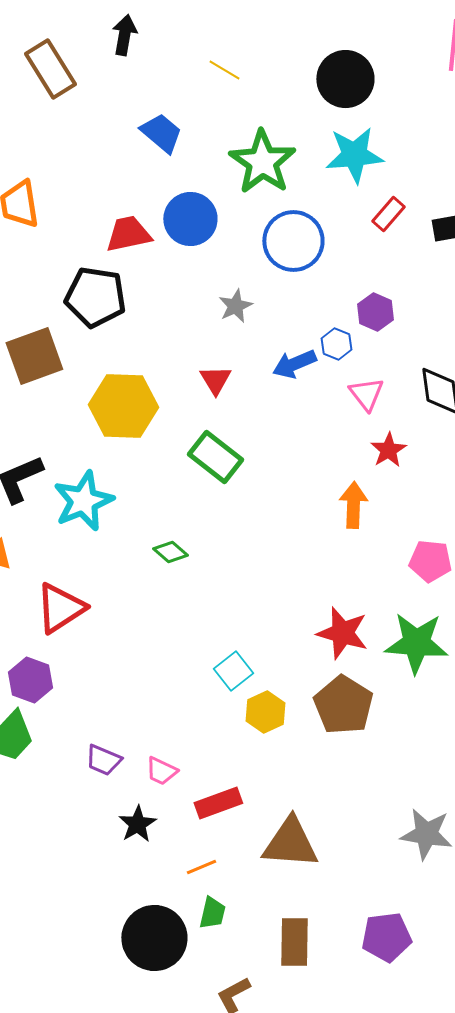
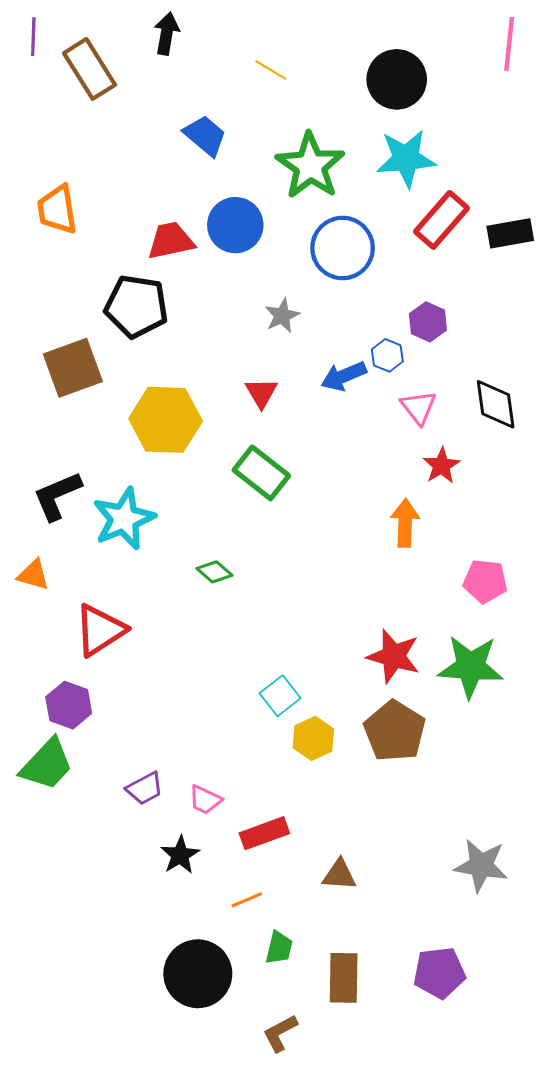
red rectangle: (388, 214) -> (441, 220), size x1.6
purple trapezoid: (103, 760) -> (145, 788), turned -51
brown triangle: (290, 843) -> (339, 875), size x0.6
green trapezoid: (212, 913) -> (279, 948), moved

